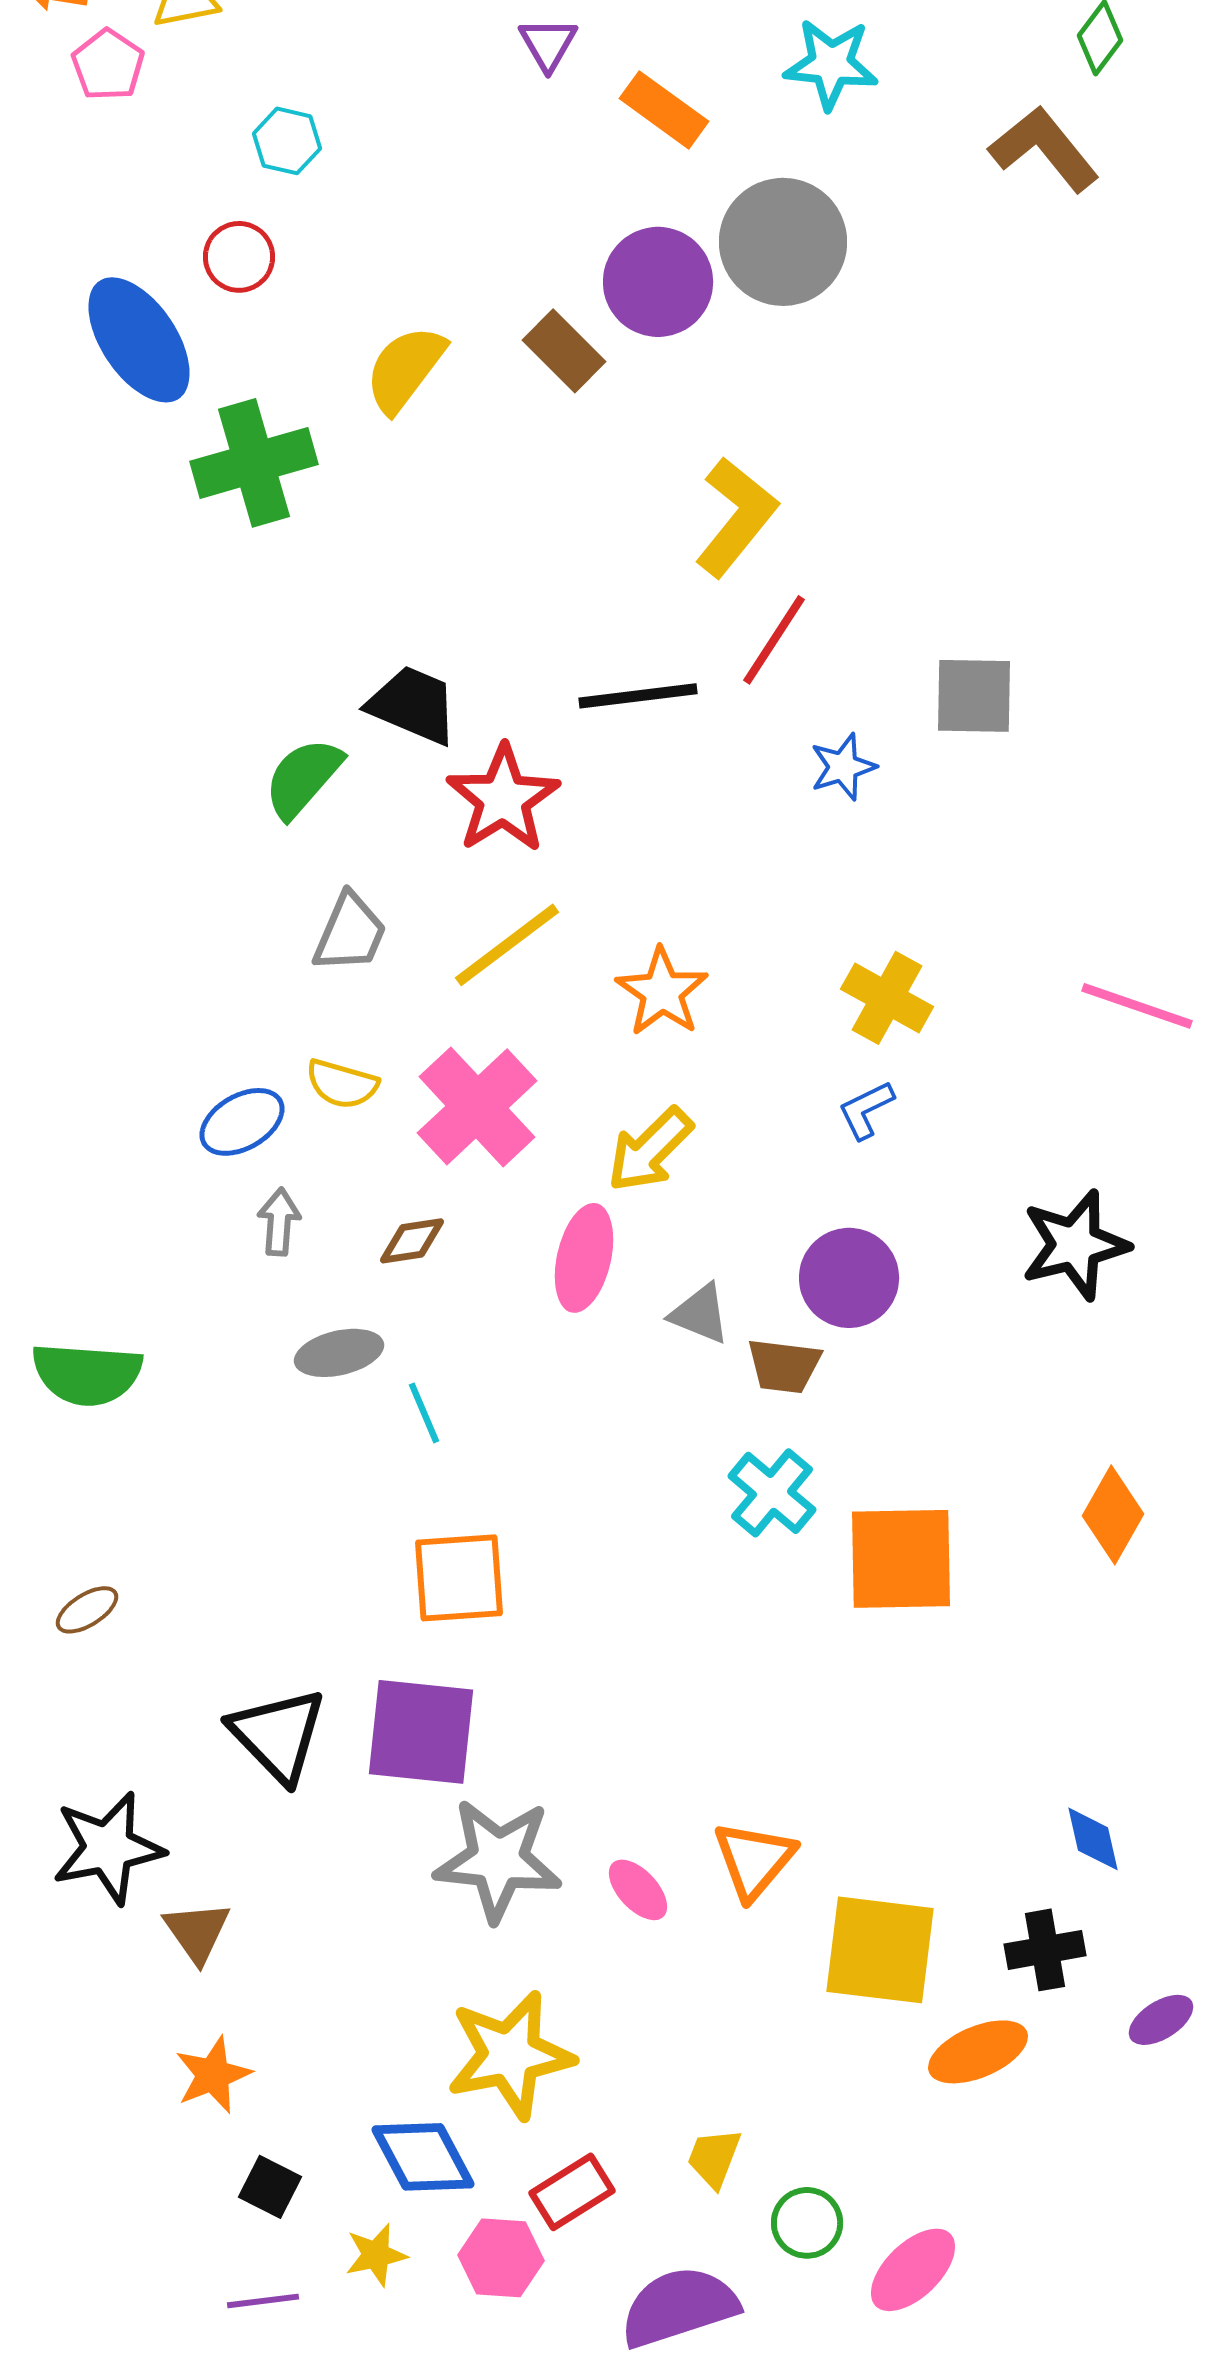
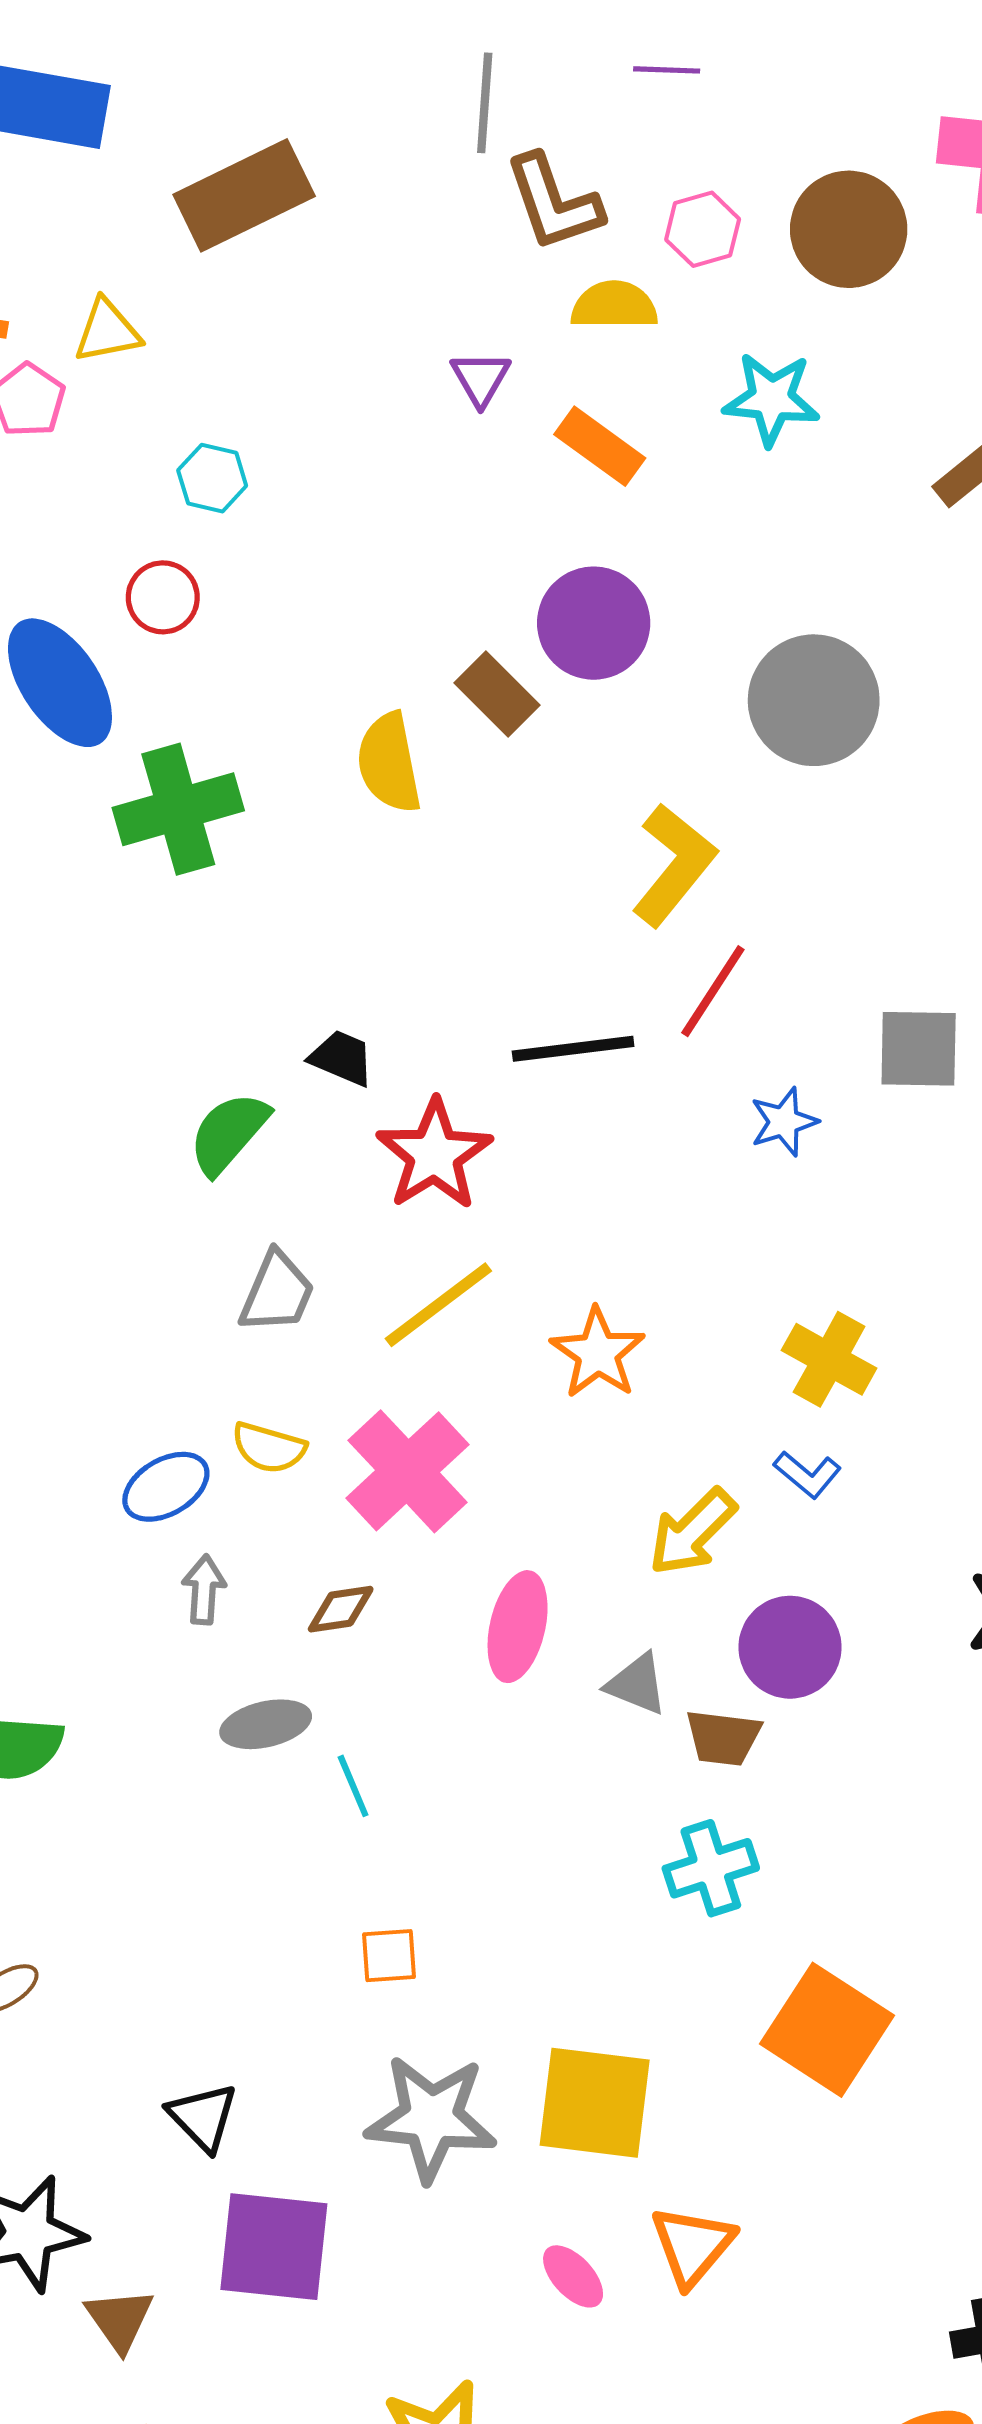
gray circle: (783, 242) -> (814, 700), moved
yellow semicircle: (405, 369) -> (389, 763), moved, turned -48
black trapezoid: (413, 705) -> (342, 1058), size x0.7
blue L-shape: (866, 1110) -> (807, 1474), turned -114
yellow arrow: (650, 1150) -> (692, 1532), moved
cyan cross: (772, 1493) -> (711, 1868), turned 32
orange square: (901, 1559) -> (827, 2030), moved, turned 34
orange square: (459, 1578) -> (389, 1956), size x0.6
purple square: (421, 1732) -> (274, 2247), moved
black triangle: (278, 1735) -> (203, 2117), size x0.7
gray star: (498, 1860) -> (431, 2118), moved
yellow square: (880, 1950) -> (595, 2103), moved

